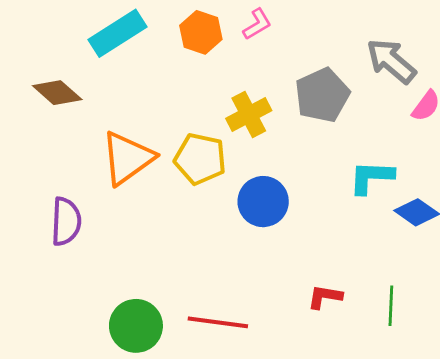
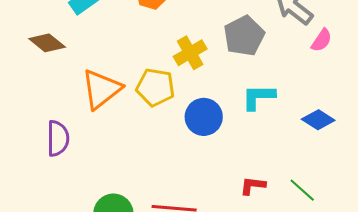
cyan L-shape: (371, 177) -> (258, 97), moved
green line: (391, 306) -> (302, 190), turned -48

